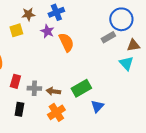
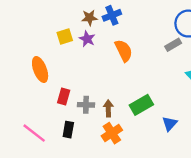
brown star: (28, 14) -> (89, 18), moved
purple star: (47, 31) -> (87, 39), moved
brown arrow: (53, 91) -> (108, 108), turned 80
blue triangle: (97, 106) -> (170, 124), moved

